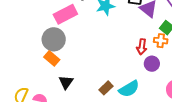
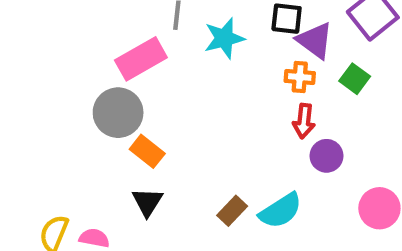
orange cross: (161, 41) -> (300, 77), moved
orange rectangle: (52, 58) -> (147, 151), moved

